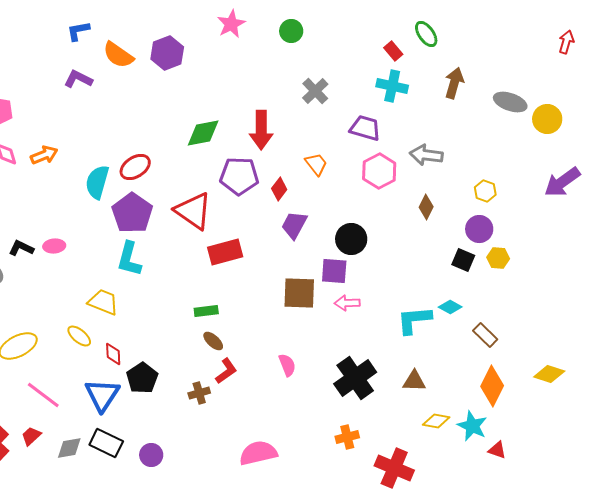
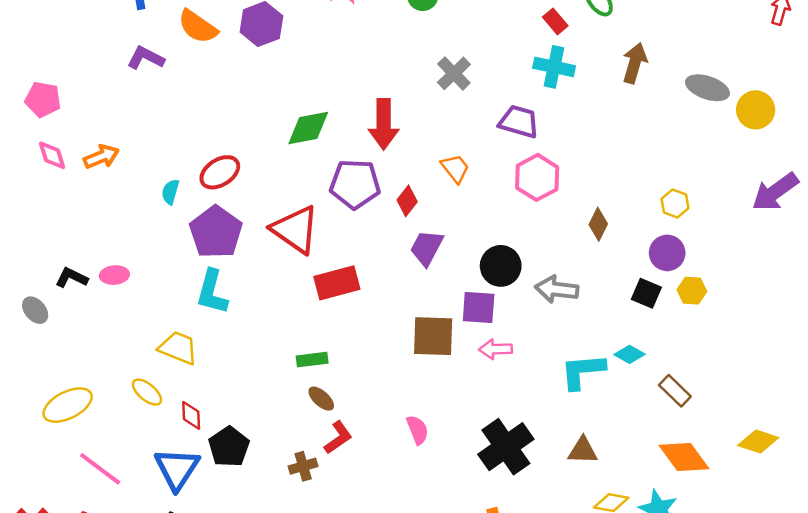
gray arrow: (426, 155) -> (557, 289), moved
cyan semicircle: (97, 182) -> (170, 192), size x0.6
orange diamond: (492, 386) -> (684, 457), turned -63

